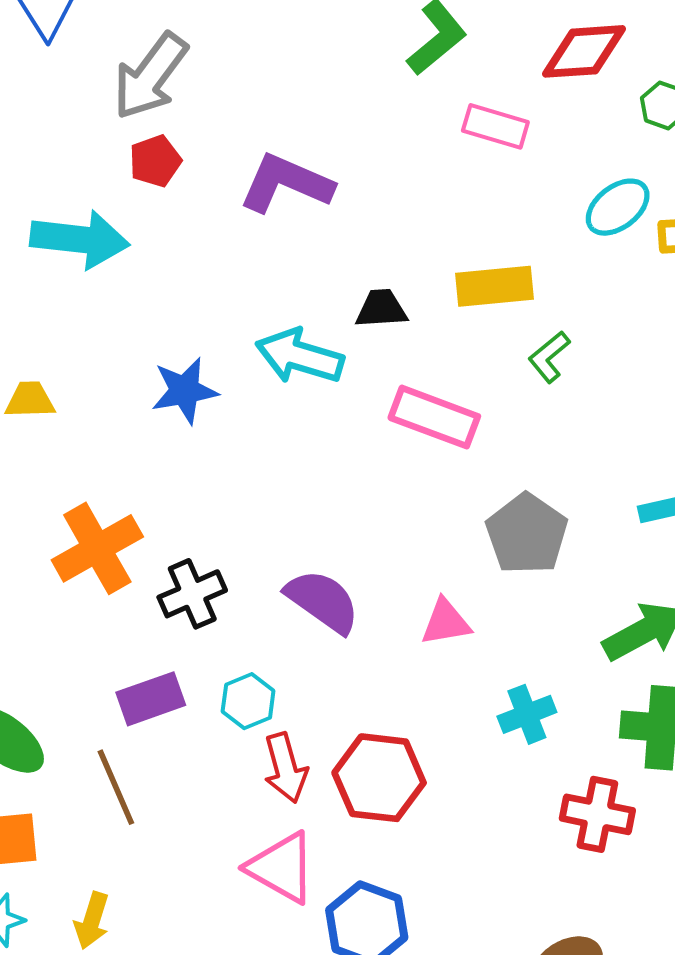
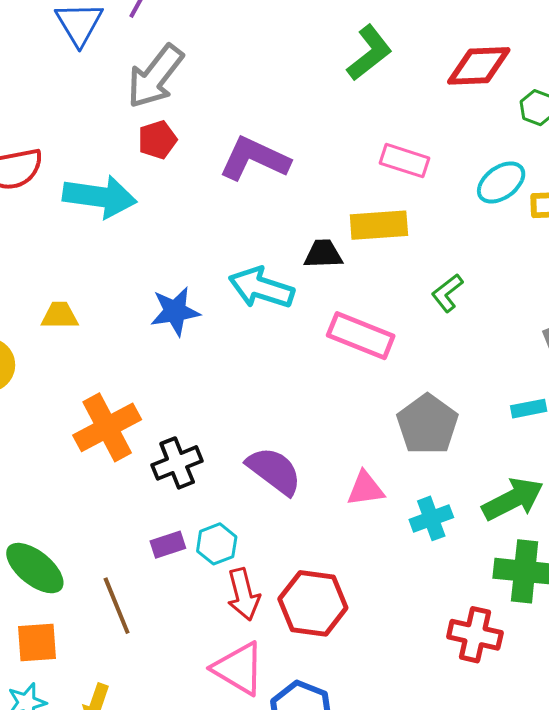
pink rectangle: (495, 126) -> (404, 161), moved
yellow rectangle: (495, 286) -> (379, 225), moved
purple rectangle: (151, 699) -> (168, 545), moved, size x0.7
cyan cross: (527, 714) -> (431, 518), moved

